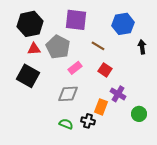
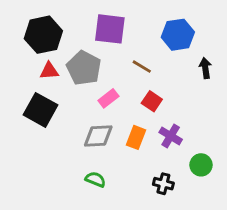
orange rectangle: (101, 107) -> (136, 137), moved
black cross: (88, 121) -> (163, 184), moved

